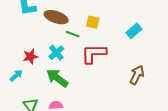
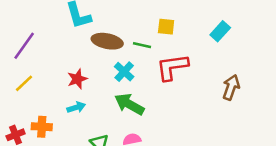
brown ellipse: (56, 17) -> (107, 41), moved
red star: (30, 57) -> (77, 79), moved
cyan arrow: (16, 75) -> (76, 107), turned 32

